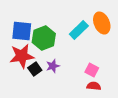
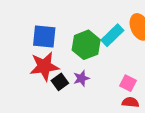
green hexagon: (44, 38) -> (86, 45), moved

